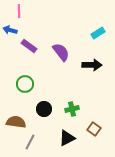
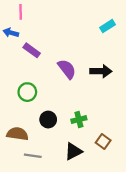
cyan rectangle: (98, 33) -> (108, 26), moved
purple semicircle: (61, 52) -> (67, 69), moved
gray line: (30, 142) -> (33, 156), turned 70

